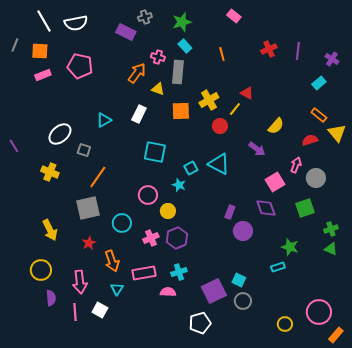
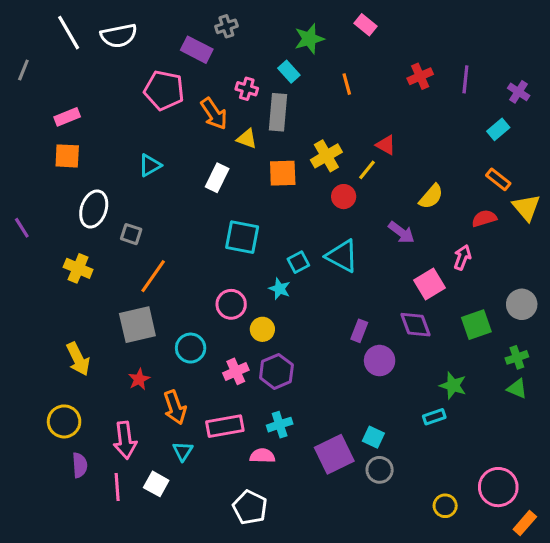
green star: (182, 22) -> (309, 39), moved
orange square: (40, 51) -> (67, 156), moved
pink pentagon: (80, 66) -> (164, 90), moved
orange arrow: (137, 73) -> (214, 114), turned 110
cyan triangle: (104, 120) -> (150, 165), moved
white ellipse: (60, 134) -> (94, 209), turned -30
gray circle: (316, 178) -> (522, 304), moved
white pentagon: (200, 323) -> (250, 507), moved, turned -30

